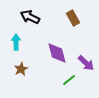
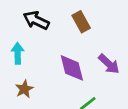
brown rectangle: (73, 18) -> (81, 22), moved
purple arrow: (86, 63) -> (109, 64), moved

